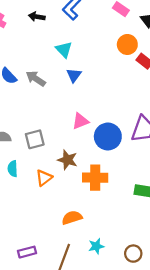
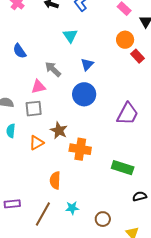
blue triangle: (74, 75) -> (87, 64), moved
gray arrow: (36, 79) -> (53, 69), moved
pink triangle: (80, 121) -> (38, 87), moved
blue circle: (108, 137) -> (84, 94), moved
orange semicircle: (72, 218) -> (55, 180), turned -78

